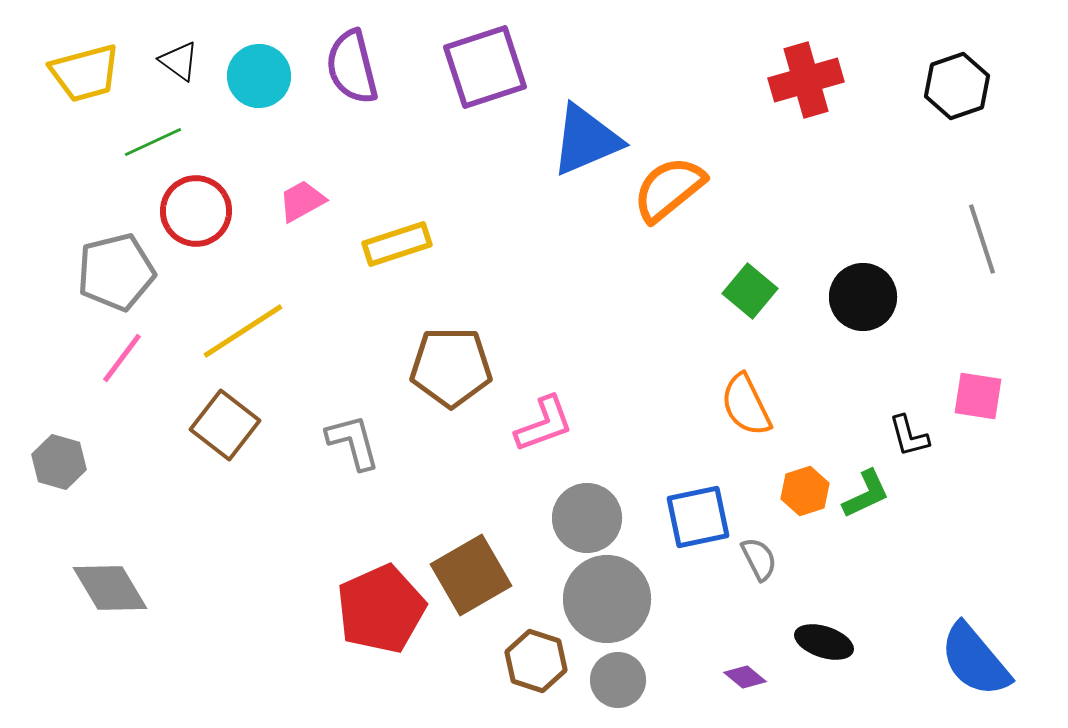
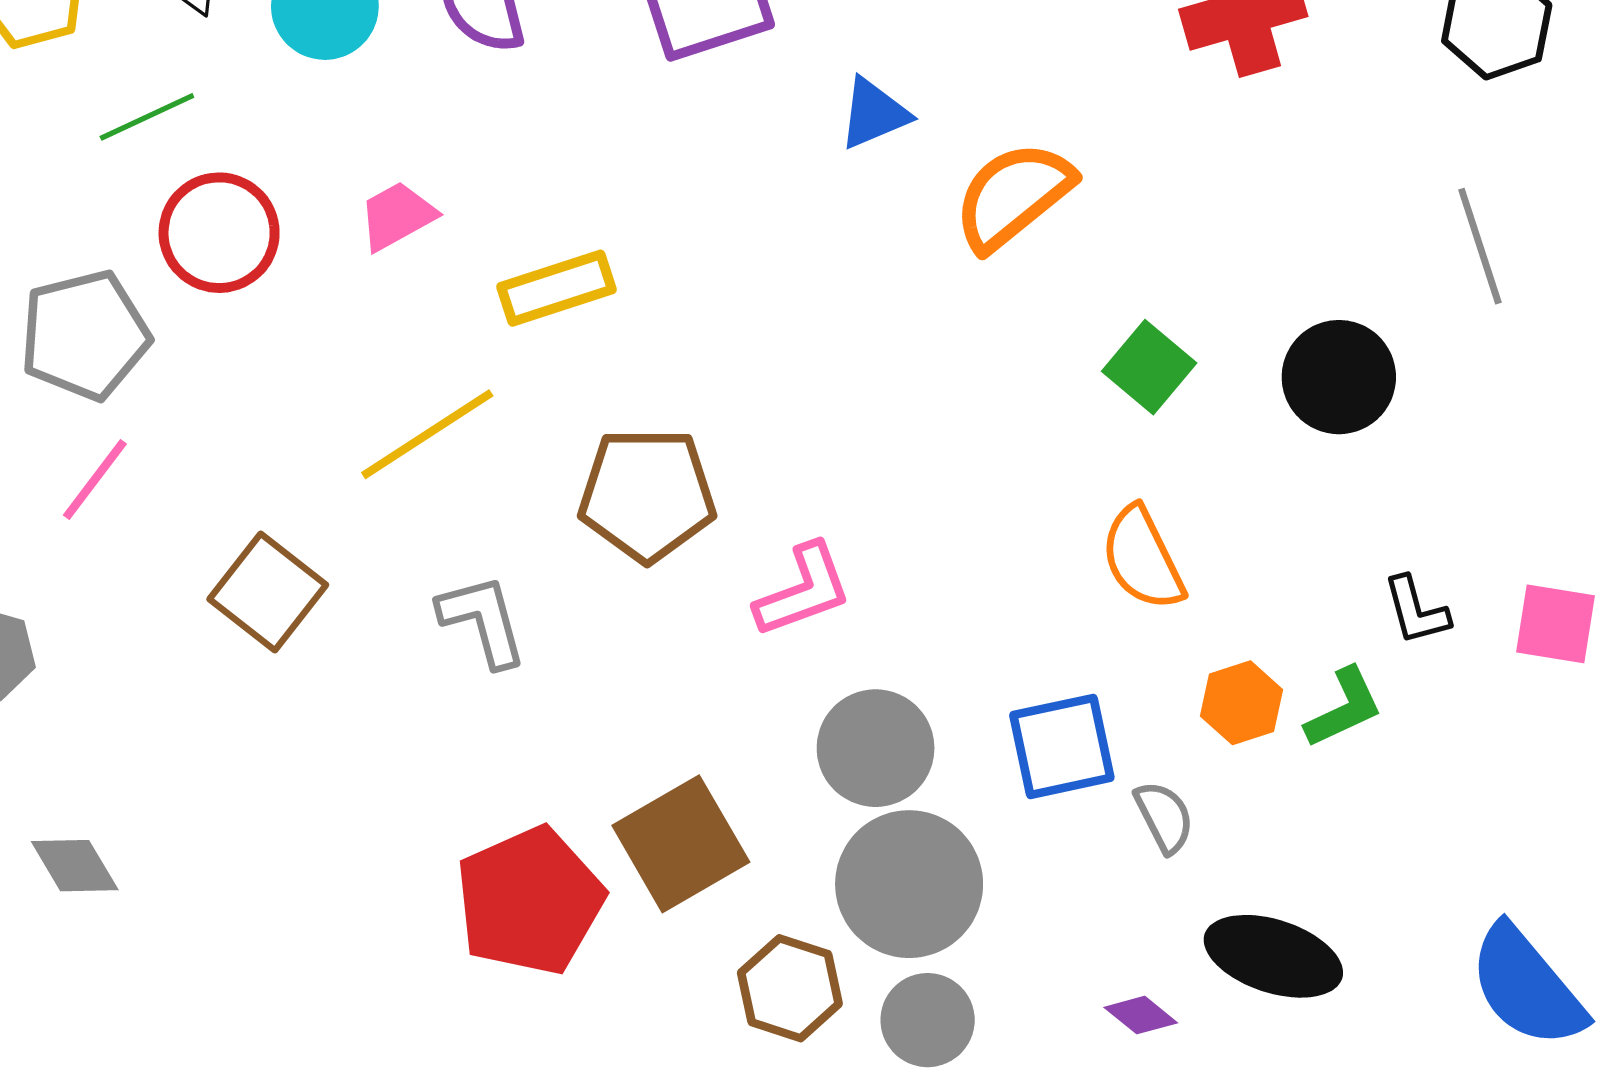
blue triangle: (586, 140) -> (874, 114), size x0.6
gray line: (982, 239) -> (1480, 246), moved
yellow line: (243, 331) -> (427, 434), moved
pink square: (978, 396) -> (1555, 624), moved
gray diamond: (110, 588) -> (75, 866), size x0.7
black ellipse: (824, 642) -> (1273, 956), size x1.4

